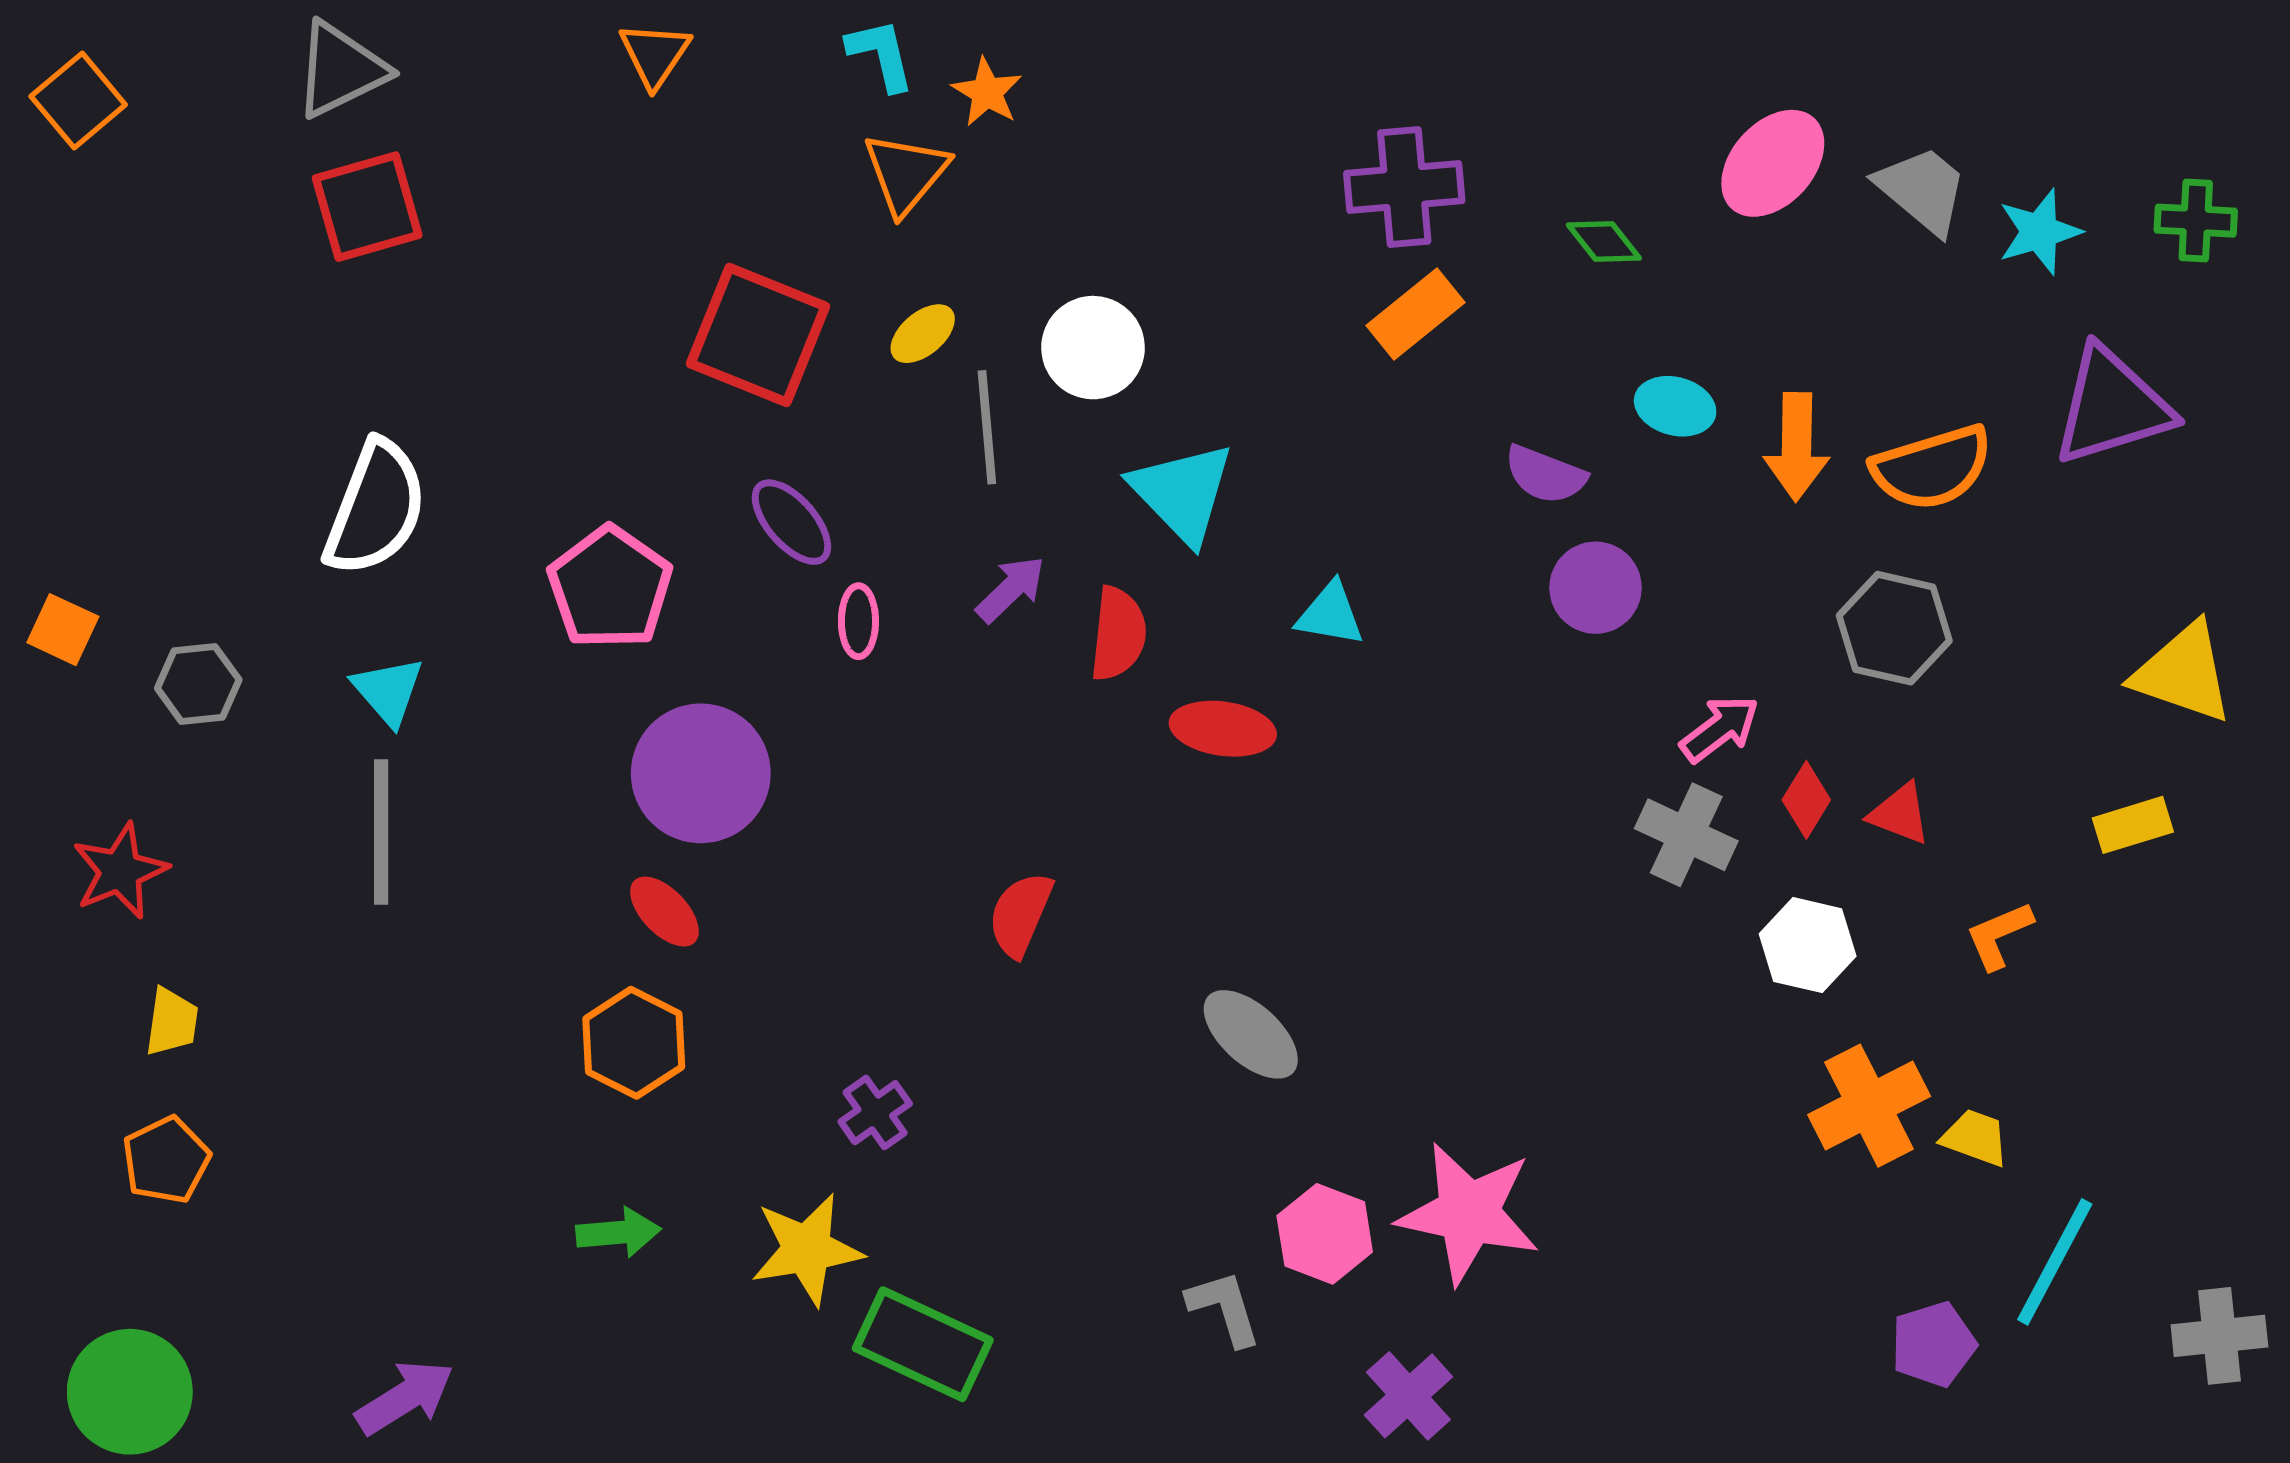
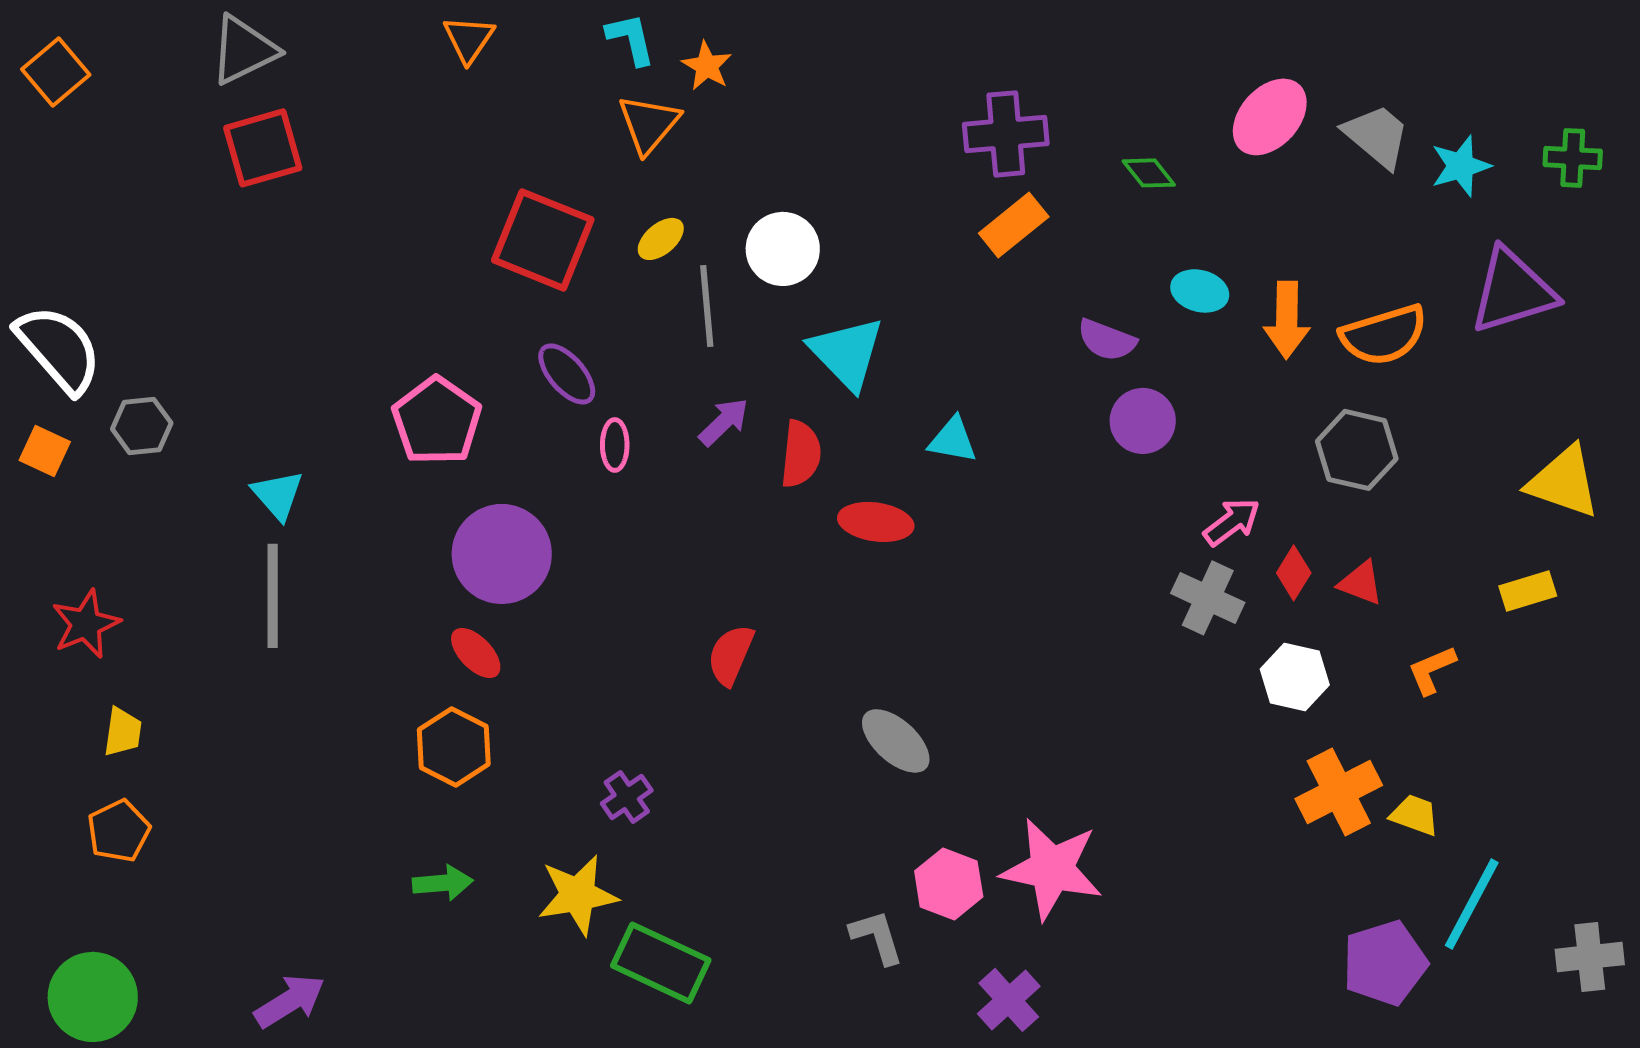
white semicircle: (375, 508) -> (59, 349), moved, turned -62
gray hexagon: (198, 684) -> (142, 426), moved
purple pentagon: (1933, 1344) -> (1385, 963), size x1.4

